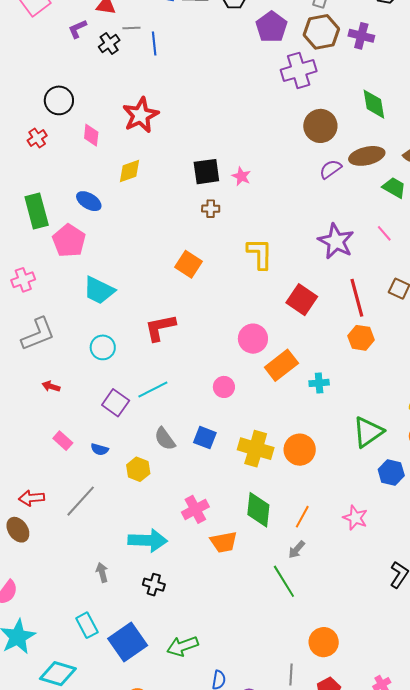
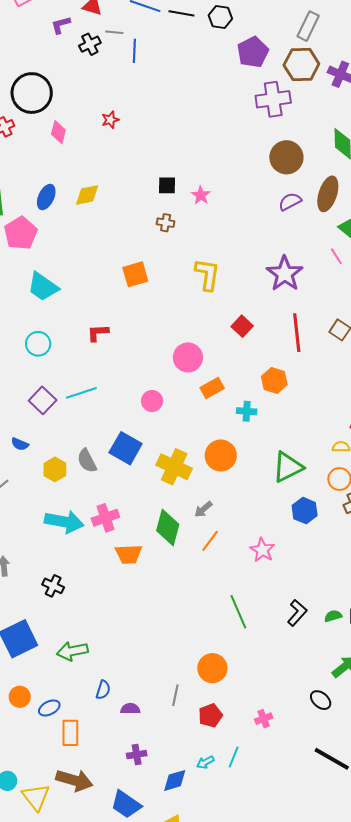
black circle: (59, 100) -> (32, 93), size x1.4
red star: (141, 115) -> (110, 120), size x0.5
brown ellipse: (367, 156) -> (328, 194), turned -68
yellow diamond: (129, 171) -> (87, 195), moved
black square: (206, 172) -> (167, 185), size x0.7
blue ellipse: (89, 201) -> (46, 197), turned 75
pink line: (384, 233) -> (336, 256), moved
orange square: (189, 264) -> (135, 274), turned 32
red square: (302, 300) -> (242, 326), size x0.7
red L-shape: (160, 328) -> (98, 333), size x0.7
orange hexagon: (361, 338) -> (274, 381), moved
orange rectangle: (281, 365) -> (212, 388), size x0.7
blue square: (205, 438) -> (126, 448), size x1.4
gray semicircle: (165, 439) -> (87, 461), moved
orange circle: (300, 450) -> (221, 455), moved
cyan arrow: (148, 540) -> (64, 522), moved
gray arrow: (297, 550) -> (203, 509), moved
green line: (284, 581) -> (238, 612), moved

